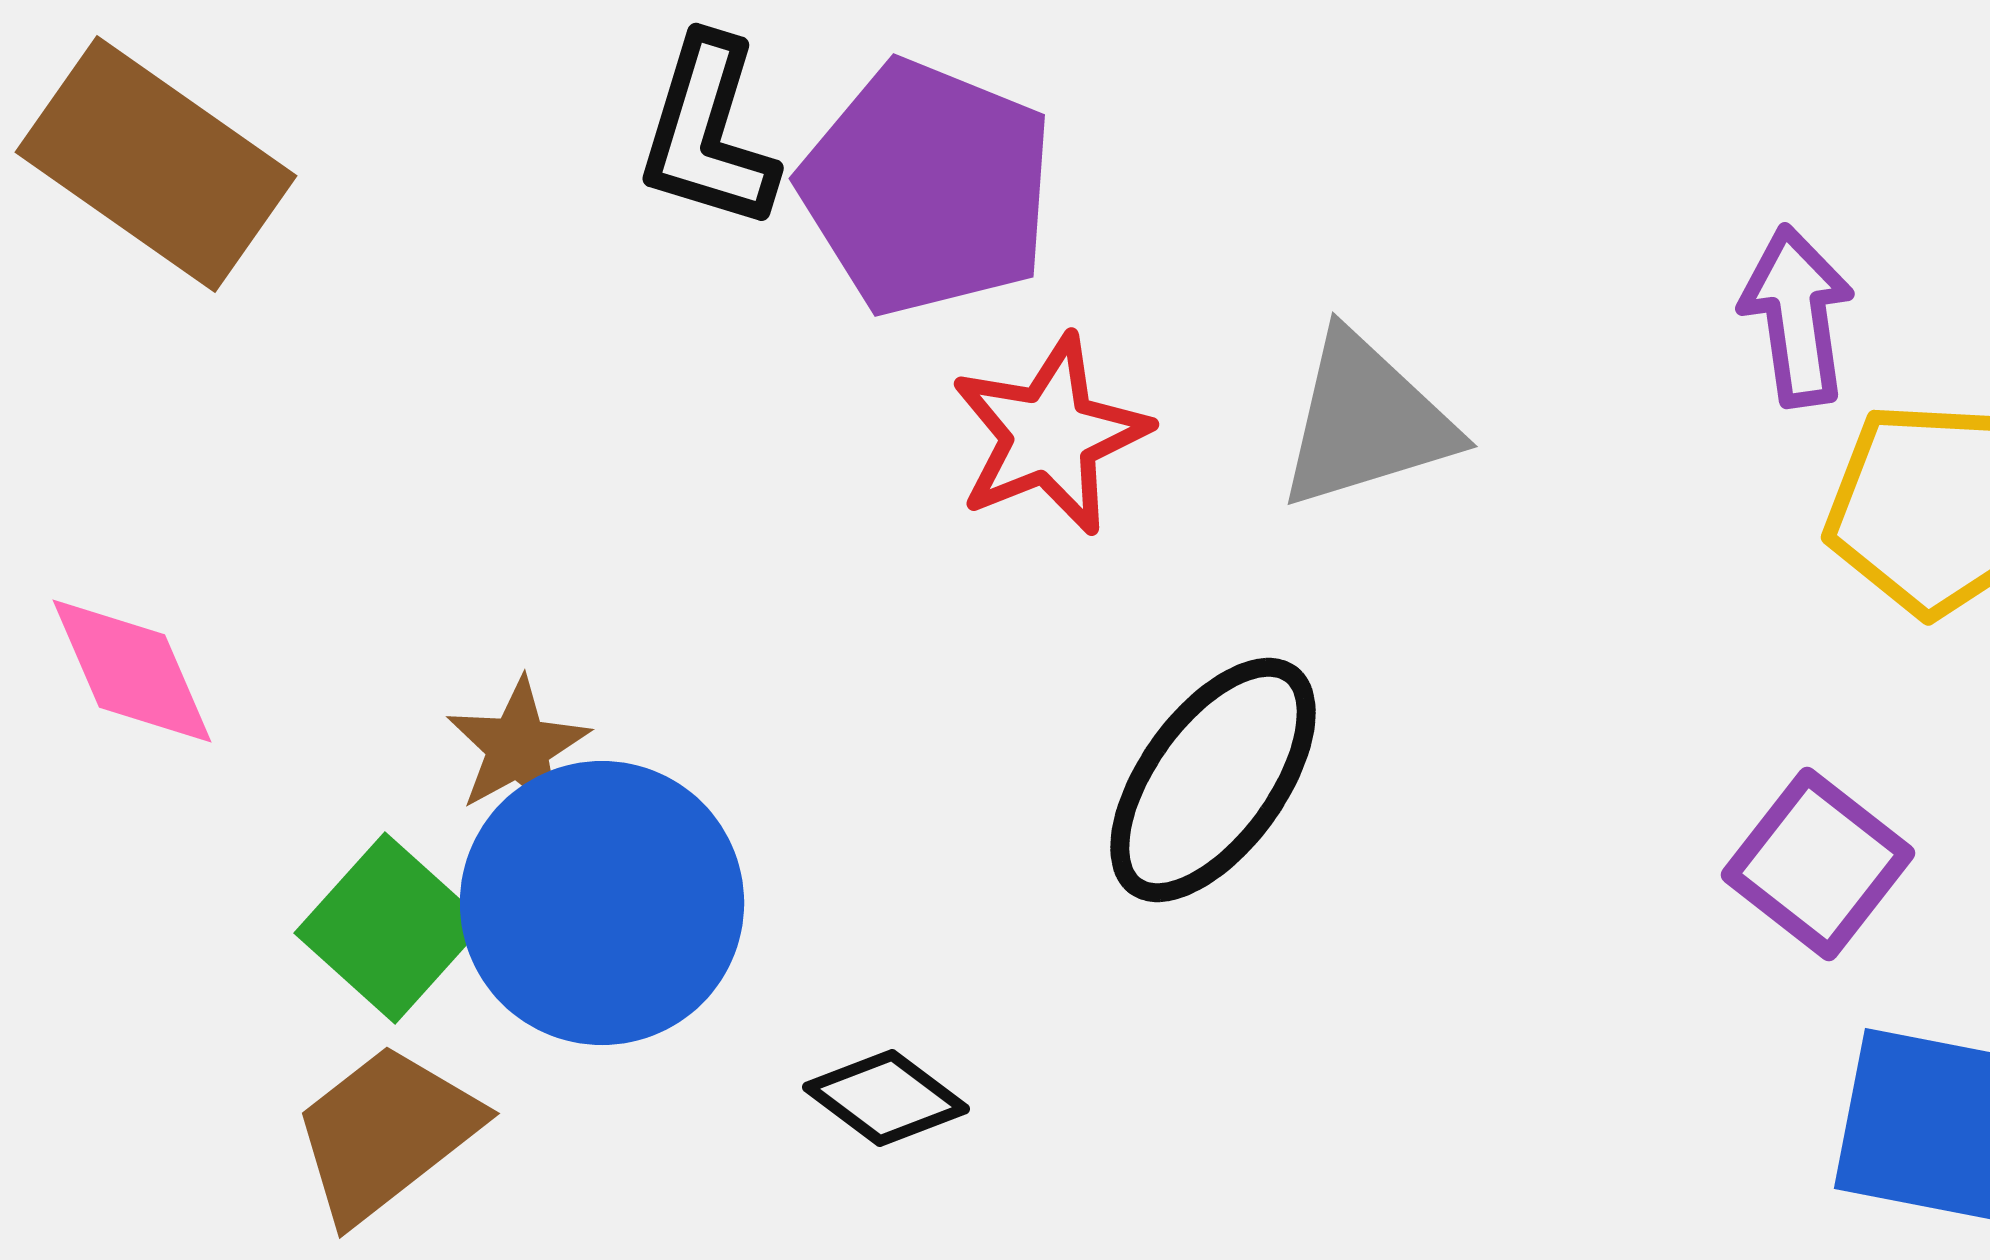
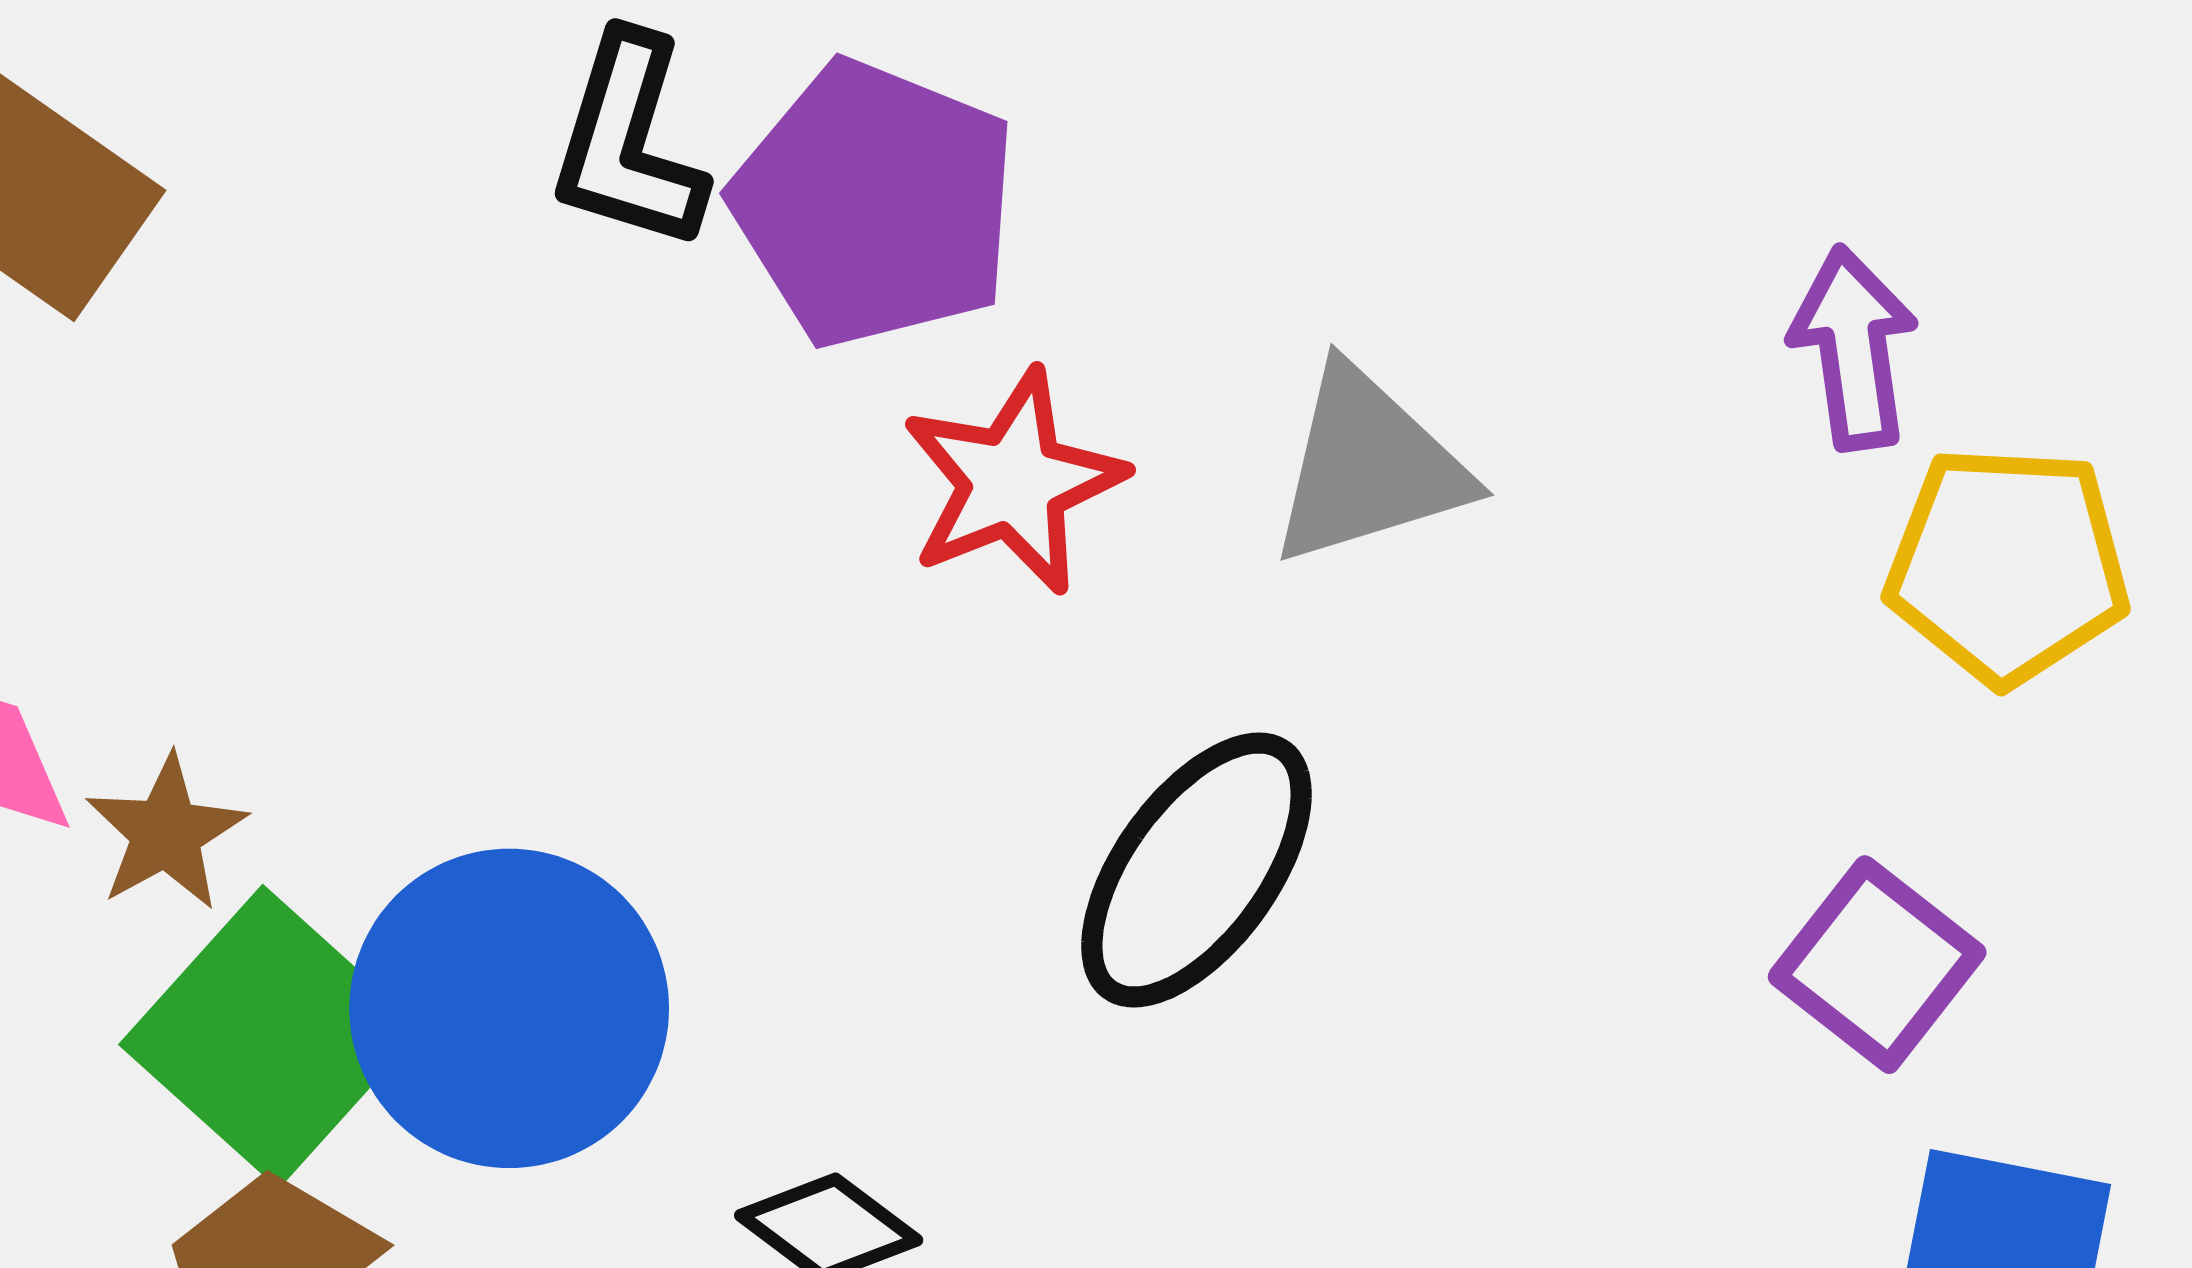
brown star: (518, 747) -> (166, 833), moved
green square: (390, 928) -> (271, 1037), size x1.4

